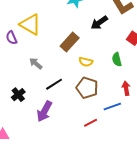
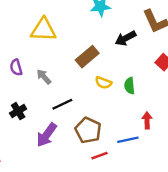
yellow triangle: (30, 24) -> (43, 30), turned -35
purple semicircle: (11, 38) -> (16, 67), moved
green semicircle: (117, 59) -> (130, 86), moved
brown pentagon: (87, 88) -> (88, 130), moved

